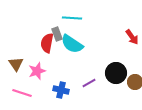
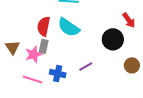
gray rectangle: (57, 34) -> (44, 46), moved, turned 32
black circle: (116, 73) -> (113, 39), moved
pink line: (22, 93) -> (33, 80), moved

